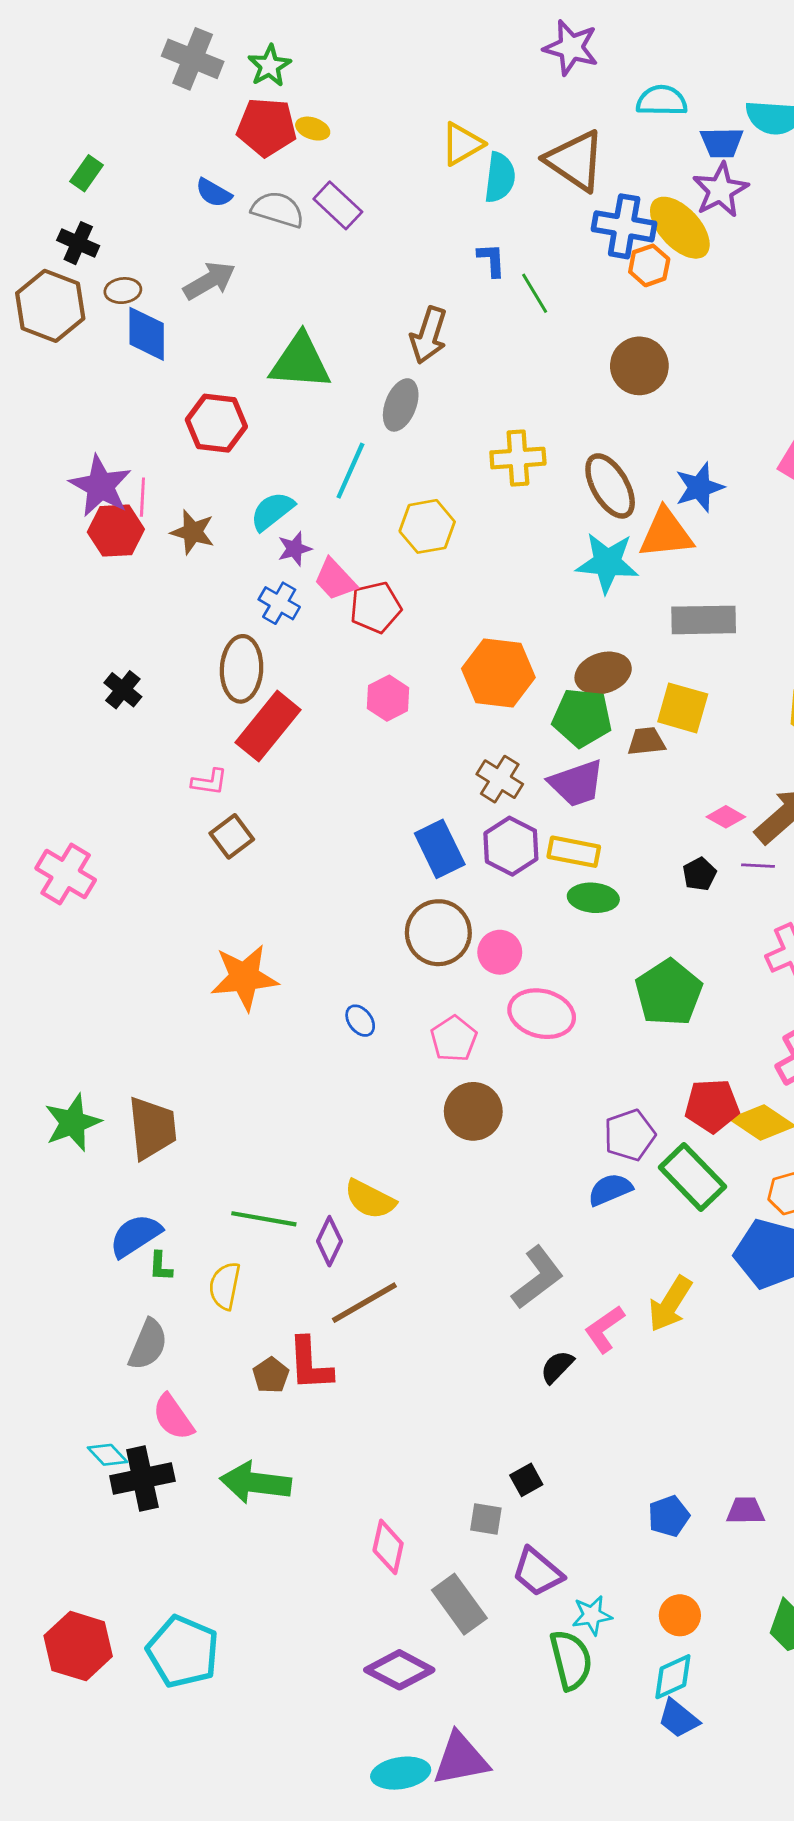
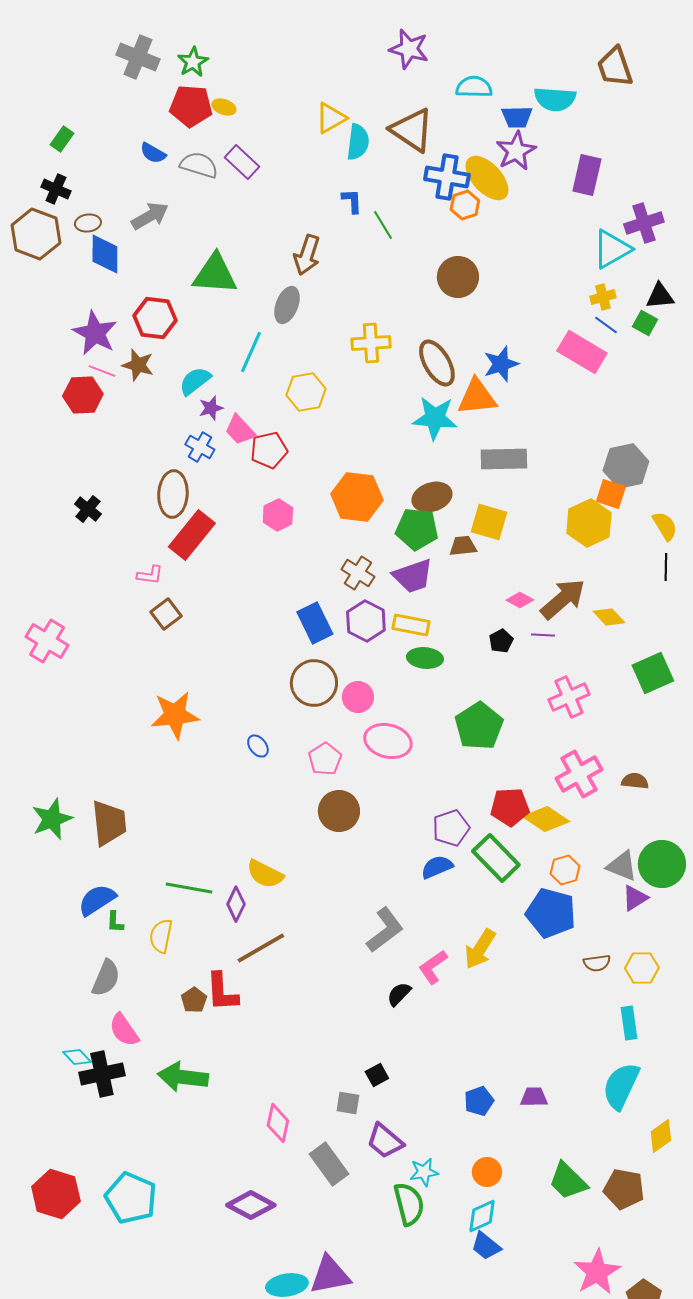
purple star: (101, 486) -> (95, 333), moved
pink line: (142, 497) -> (102, 371), turned -72
brown star: (193, 532) -> (138, 365), moved
purple diamond: (399, 1670) -> (251, 1205), moved

